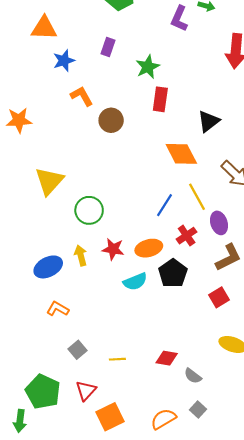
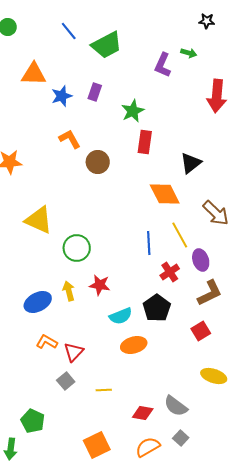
blue star: (64, 61) -> (62, 96), moved
yellow triangle: (49, 181) -> (39, 220), turned -48
blue line: (165, 205) -> (149, 243), turned -35
orange ellipse: (149, 248) -> (134, 345), moved
red diamond: (167, 358) -> (143, 413), moved
gray semicircle: (193, 376) -> (176, 406), size x1.4
red triangle: (86, 391) -> (74, 352), moved
green pentagon: (43, 392) -> (33, 421), size x0.7

